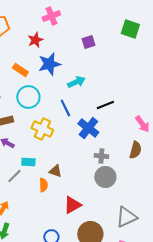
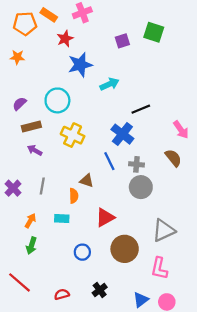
green square: (130, 29) -> (154, 32), moved
orange rectangle: (20, 70) -> (49, 15), moved
blue line: (65, 108) -> (109, 161), moved
brown semicircle: (135, 150) -> (173, 158), turned -54
cyan rectangle: (28, 162) -> (62, 219), moved
gray line: (14, 176) -> (42, 186), turned -35

